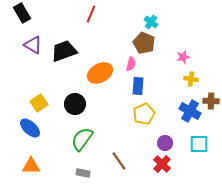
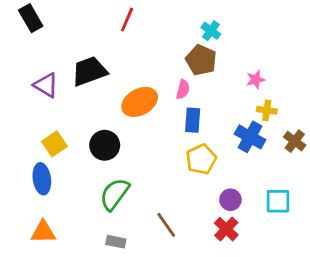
purple triangle: (33, 45) -> (46, 85), moved
brown cross: (211, 101) -> (295, 141), turned 35
blue cross: (190, 111) -> (250, 137), moved
blue ellipse: (30, 128) -> (42, 179), turned 40

